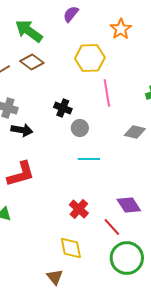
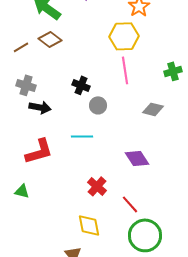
yellow hexagon: (90, 58) -> (124, 36), moved
cyan line: (89, 159) -> (82, 136), moved
purple diamond: (129, 205) -> (137, 158), moved

